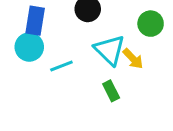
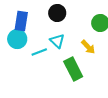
cyan triangle: (110, 50) -> (57, 41), moved, size x0.7
green rectangle: (111, 91) -> (73, 69), size x1.6

